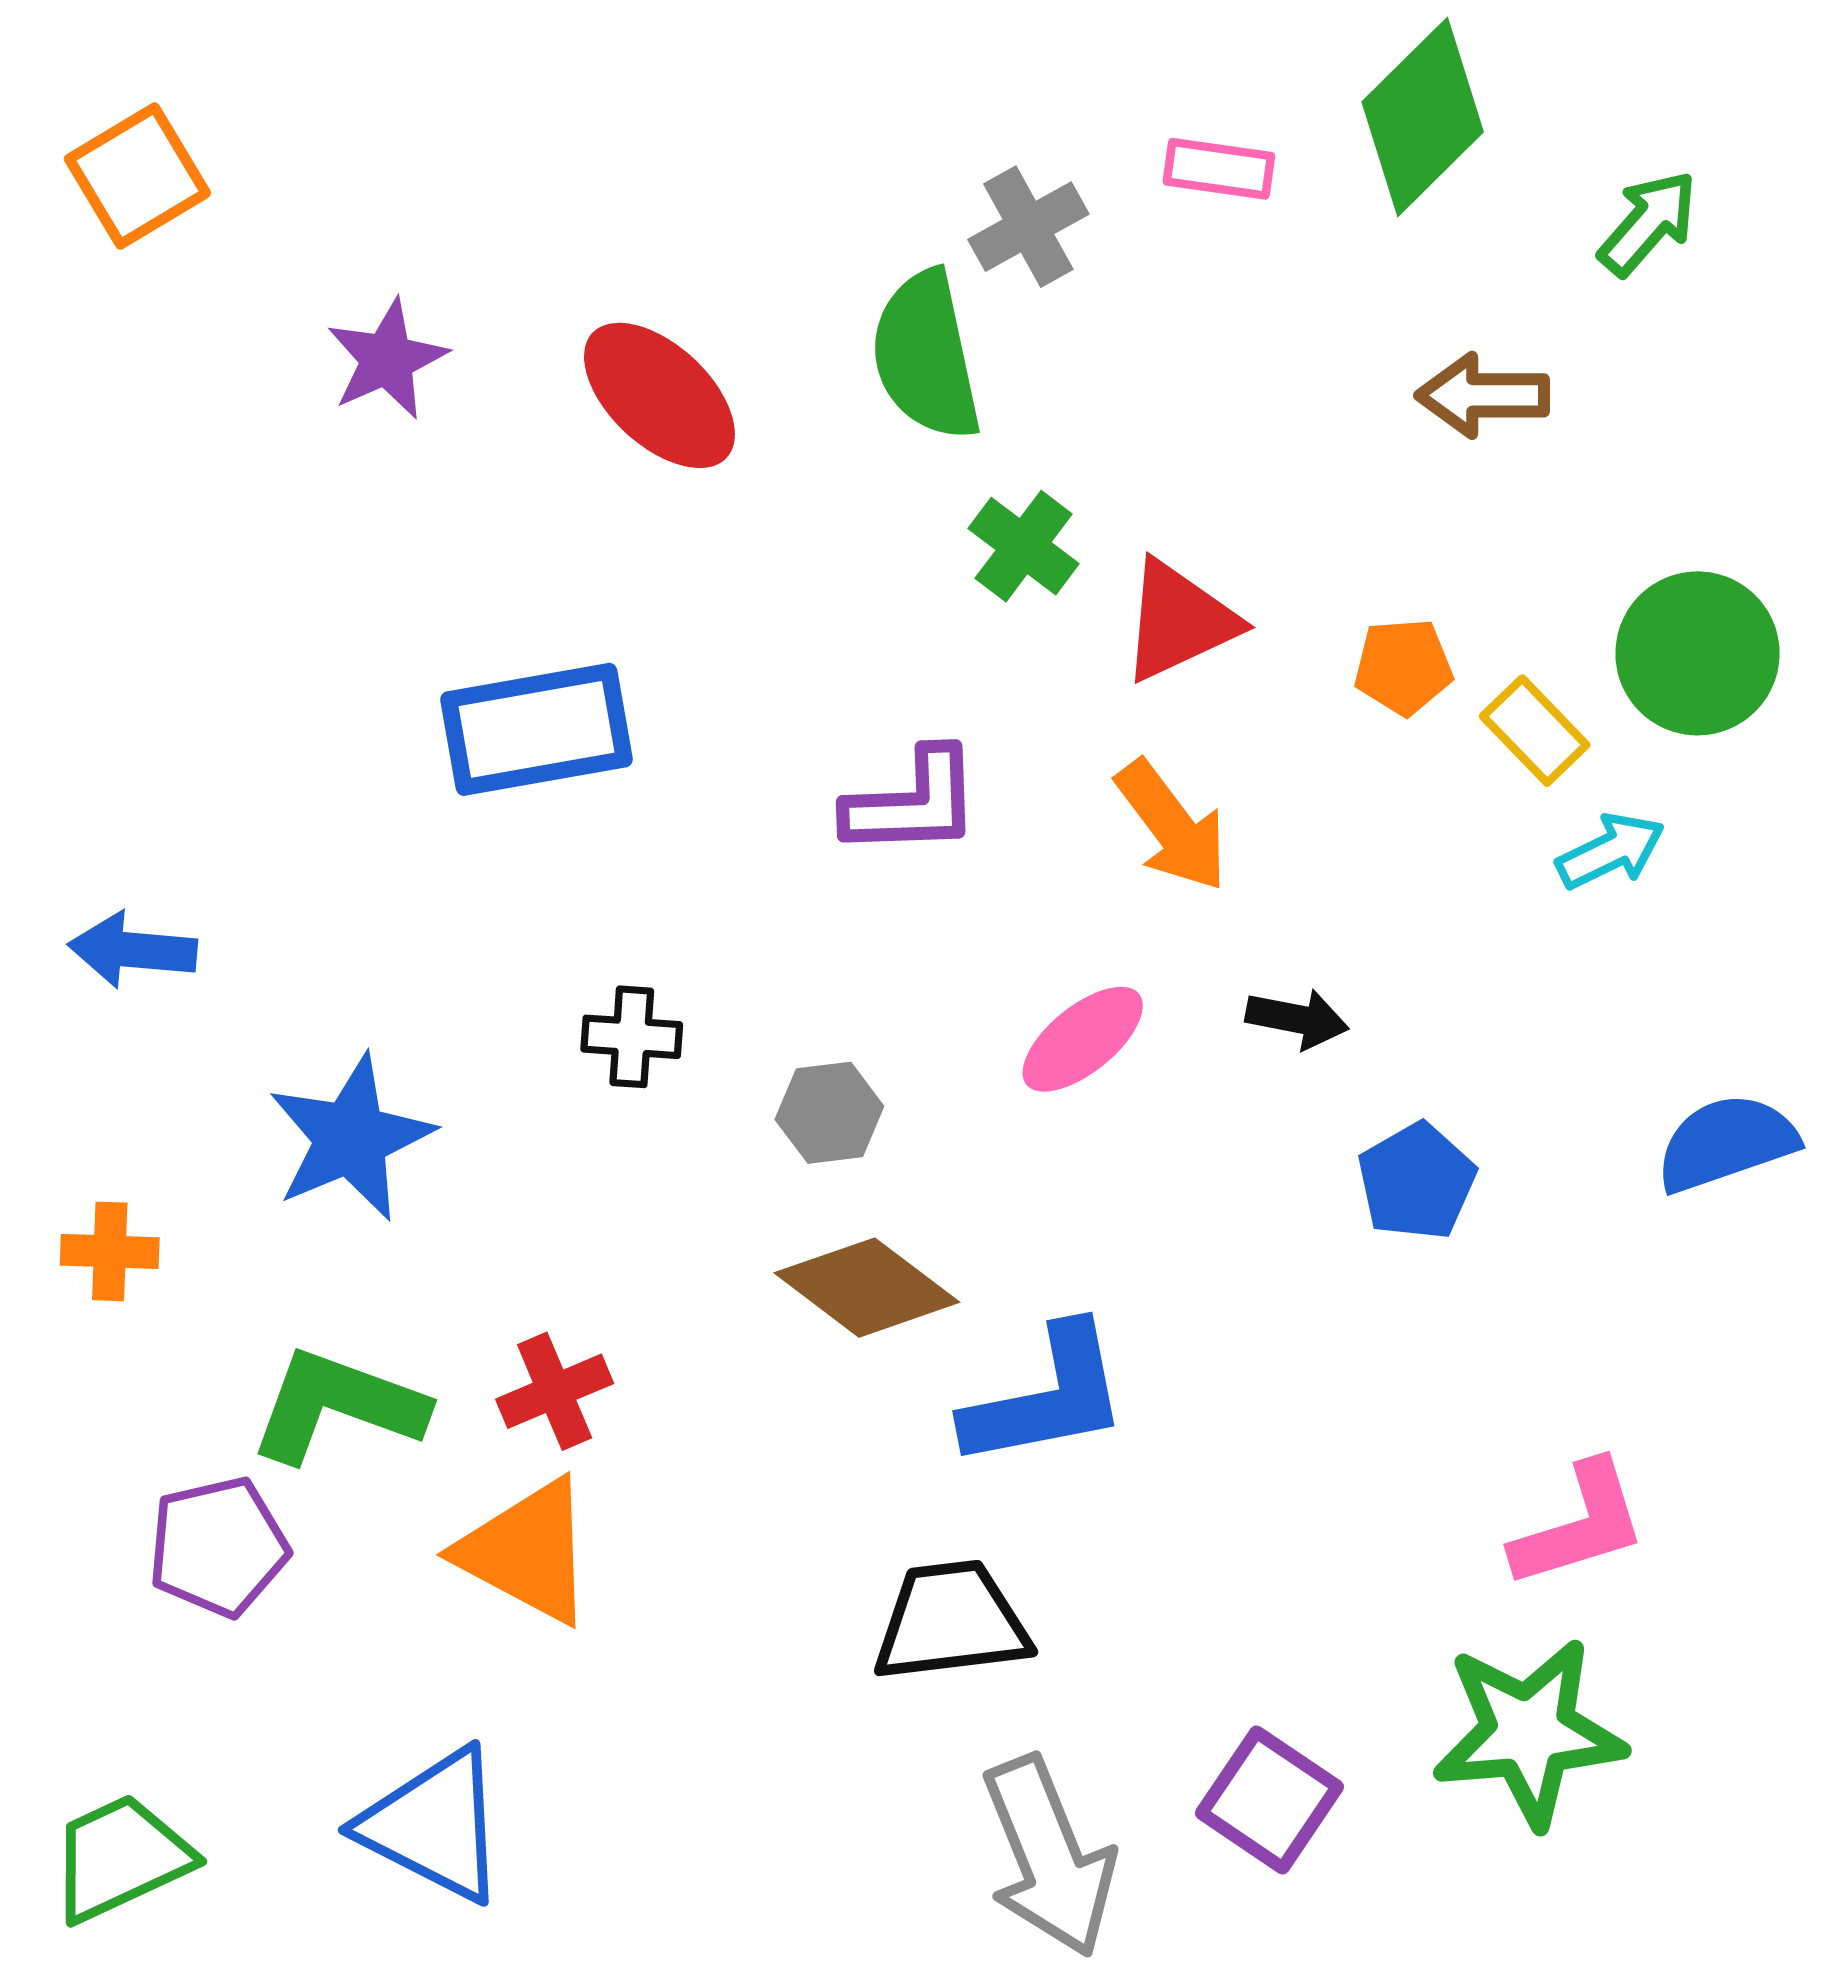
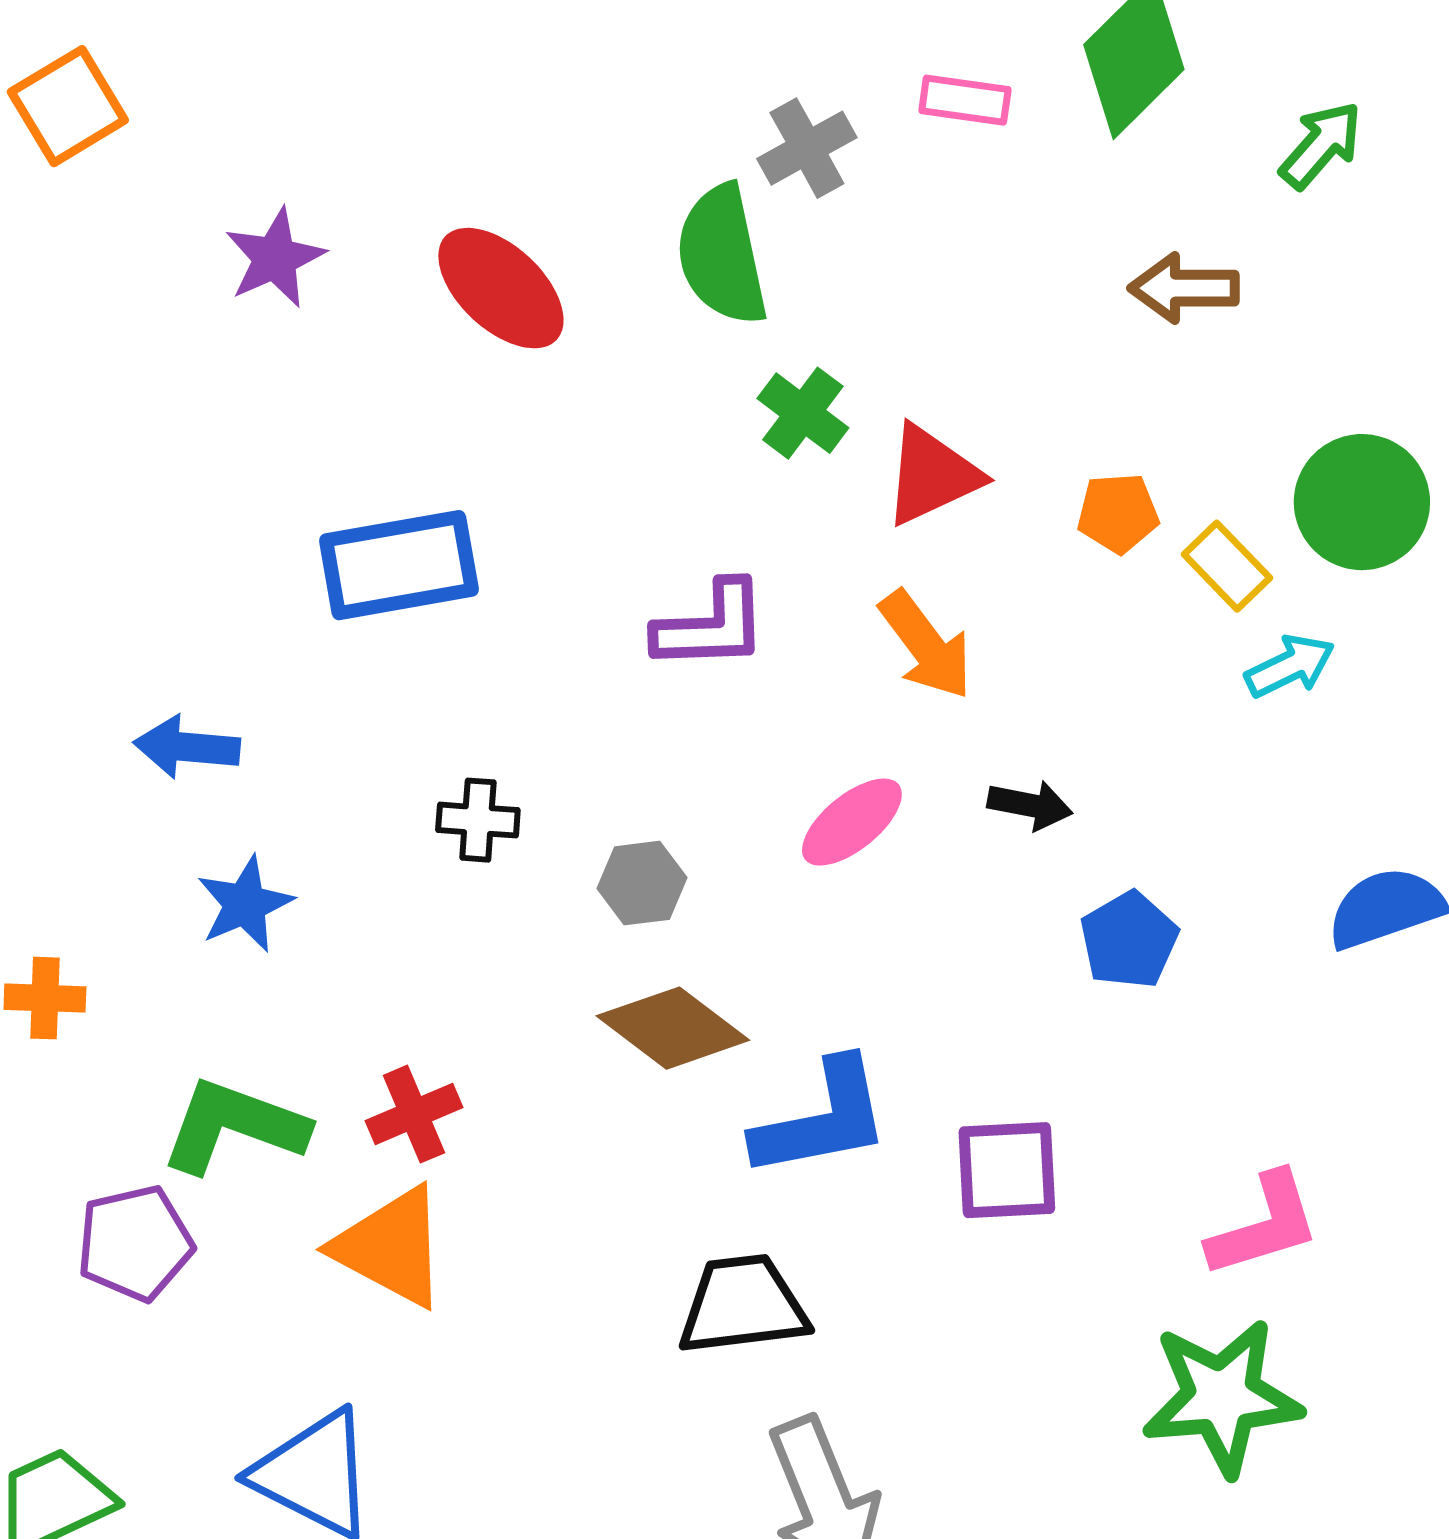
blue arrow: (133, 950) -> (187, 747), moved
blue star: (351, 1138) -> (245, 904), size x0.7
purple square: (1269, 1800) -> (1007, 1170), moved, turned -37

